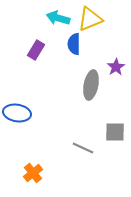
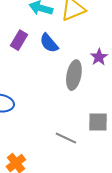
blue semicircle: (74, 44) -> (49, 43), moved, turned -40

